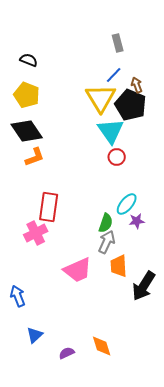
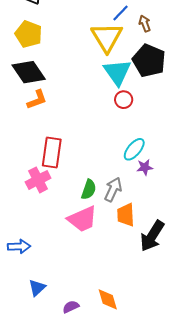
black pentagon: (131, 105) -> (149, 61), moved
green semicircle: (106, 223) -> (89, 189), moved
blue arrow: (18, 296) -> (19, 247), turned 110

